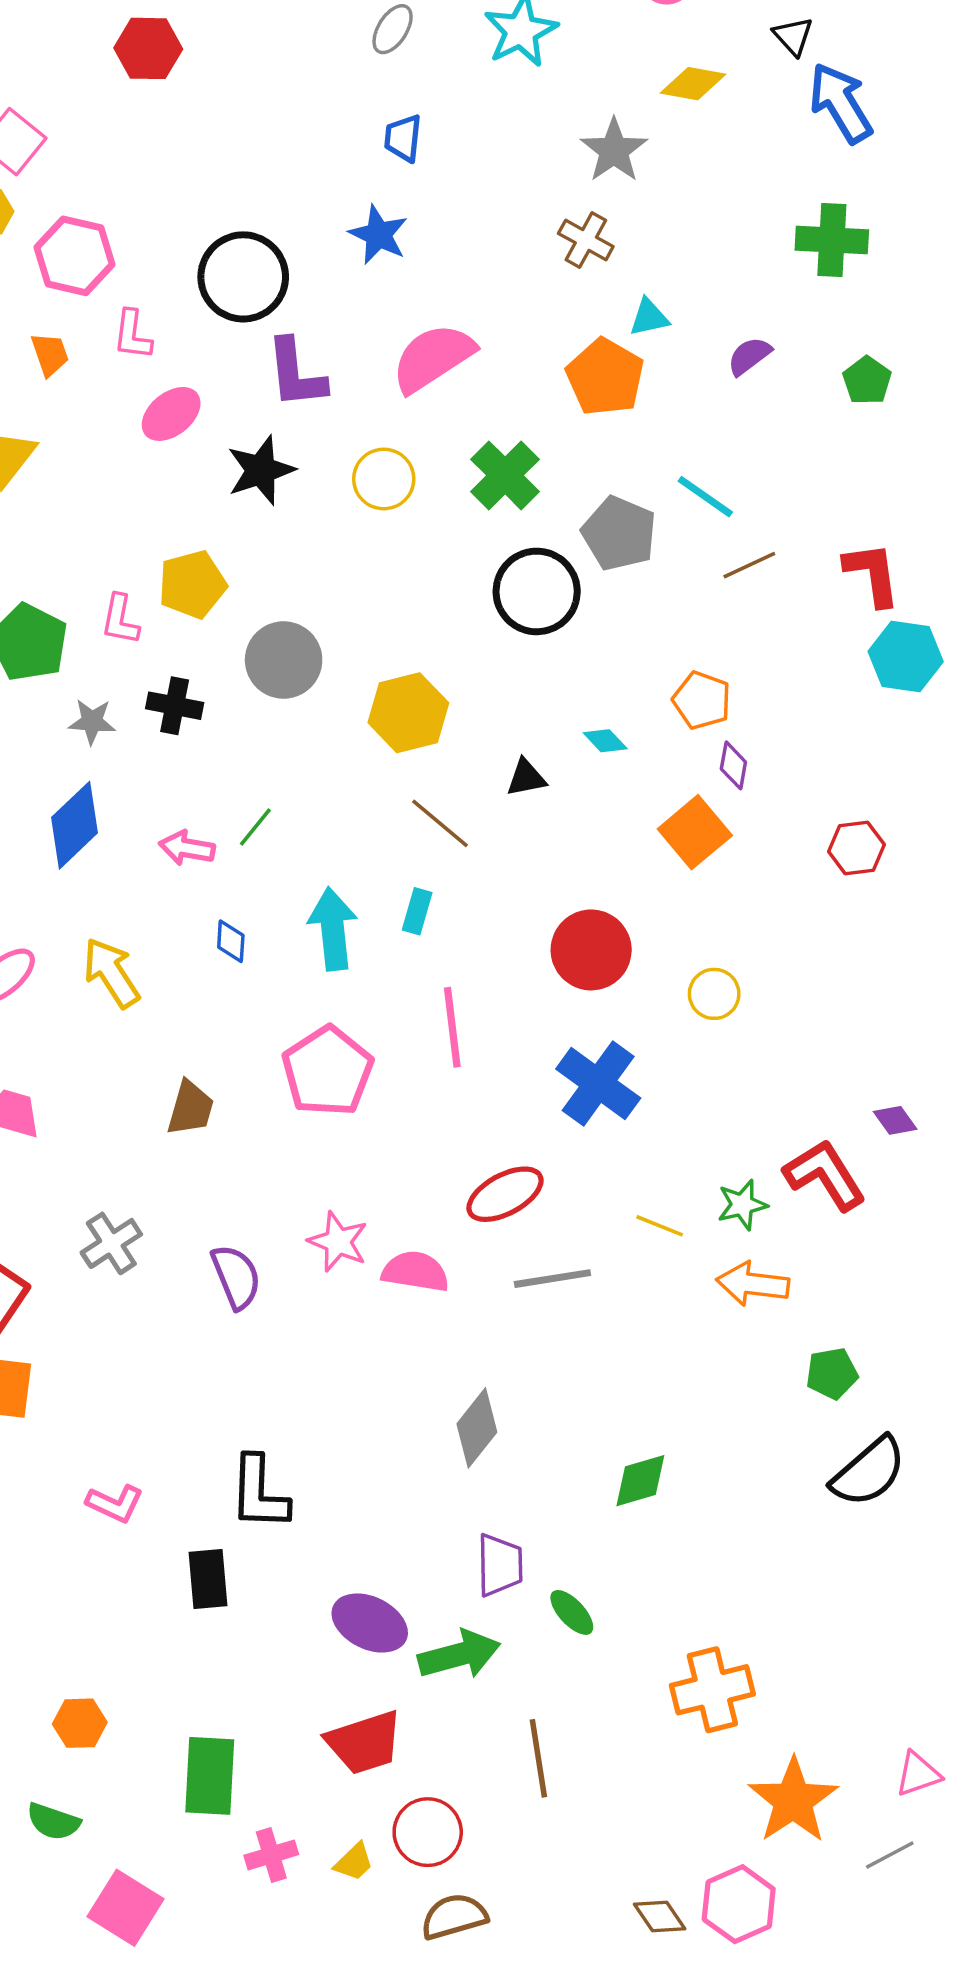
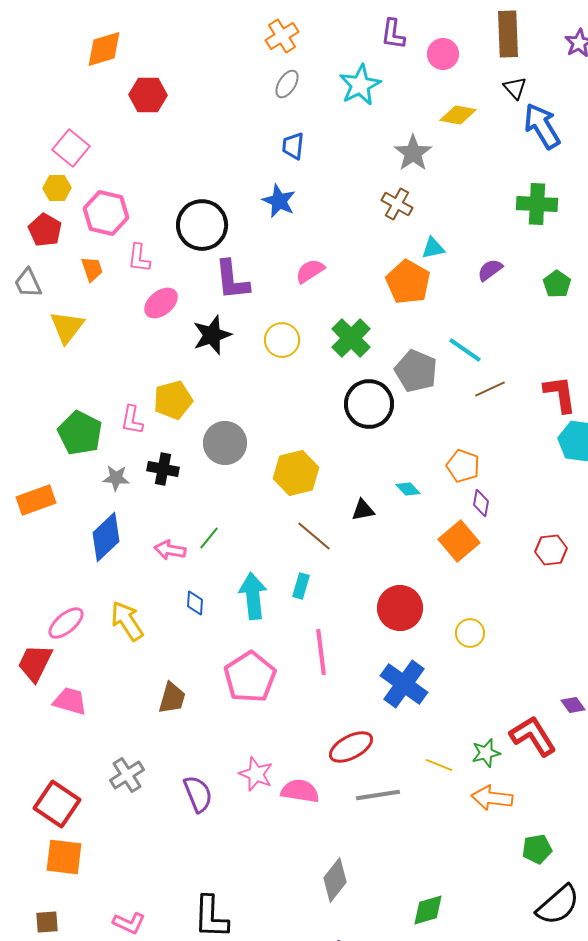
pink semicircle: (433, 358) -> (310, 271), size x0.6

